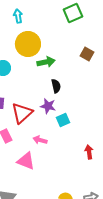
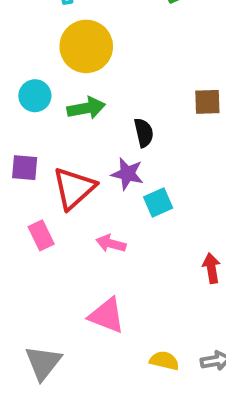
brown square: (87, 54) -> (207, 102), moved, turned -32
green arrow: (46, 62) -> (86, 108), moved
pink triangle: (26, 161) -> (107, 315), moved

